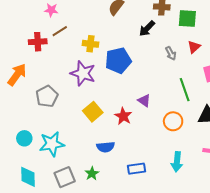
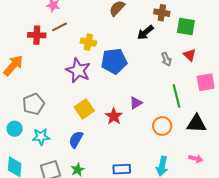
red triangle: (194, 47) -> (190, 55), turned -40
gray pentagon: (47, 96) -> (33, 104), moved
purple triangle: (144, 101) -> (136, 103), turned 48
cyan star: (52, 144) -> (41, 137), size x0.7
blue semicircle: (106, 147) -> (76, 139), moved, turned 120

